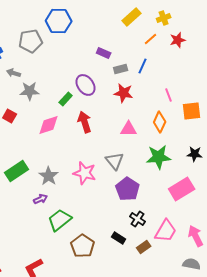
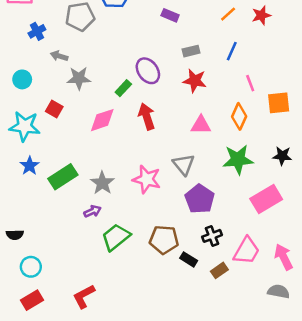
purple rectangle: (104, 53) -> (170, 15), moved
blue line: (143, 66) -> (232, 51), moved
black cross: (138, 219) -> (212, 236), turned 35
brown pentagon: (83, 246) -> (164, 240), moved, turned -30

